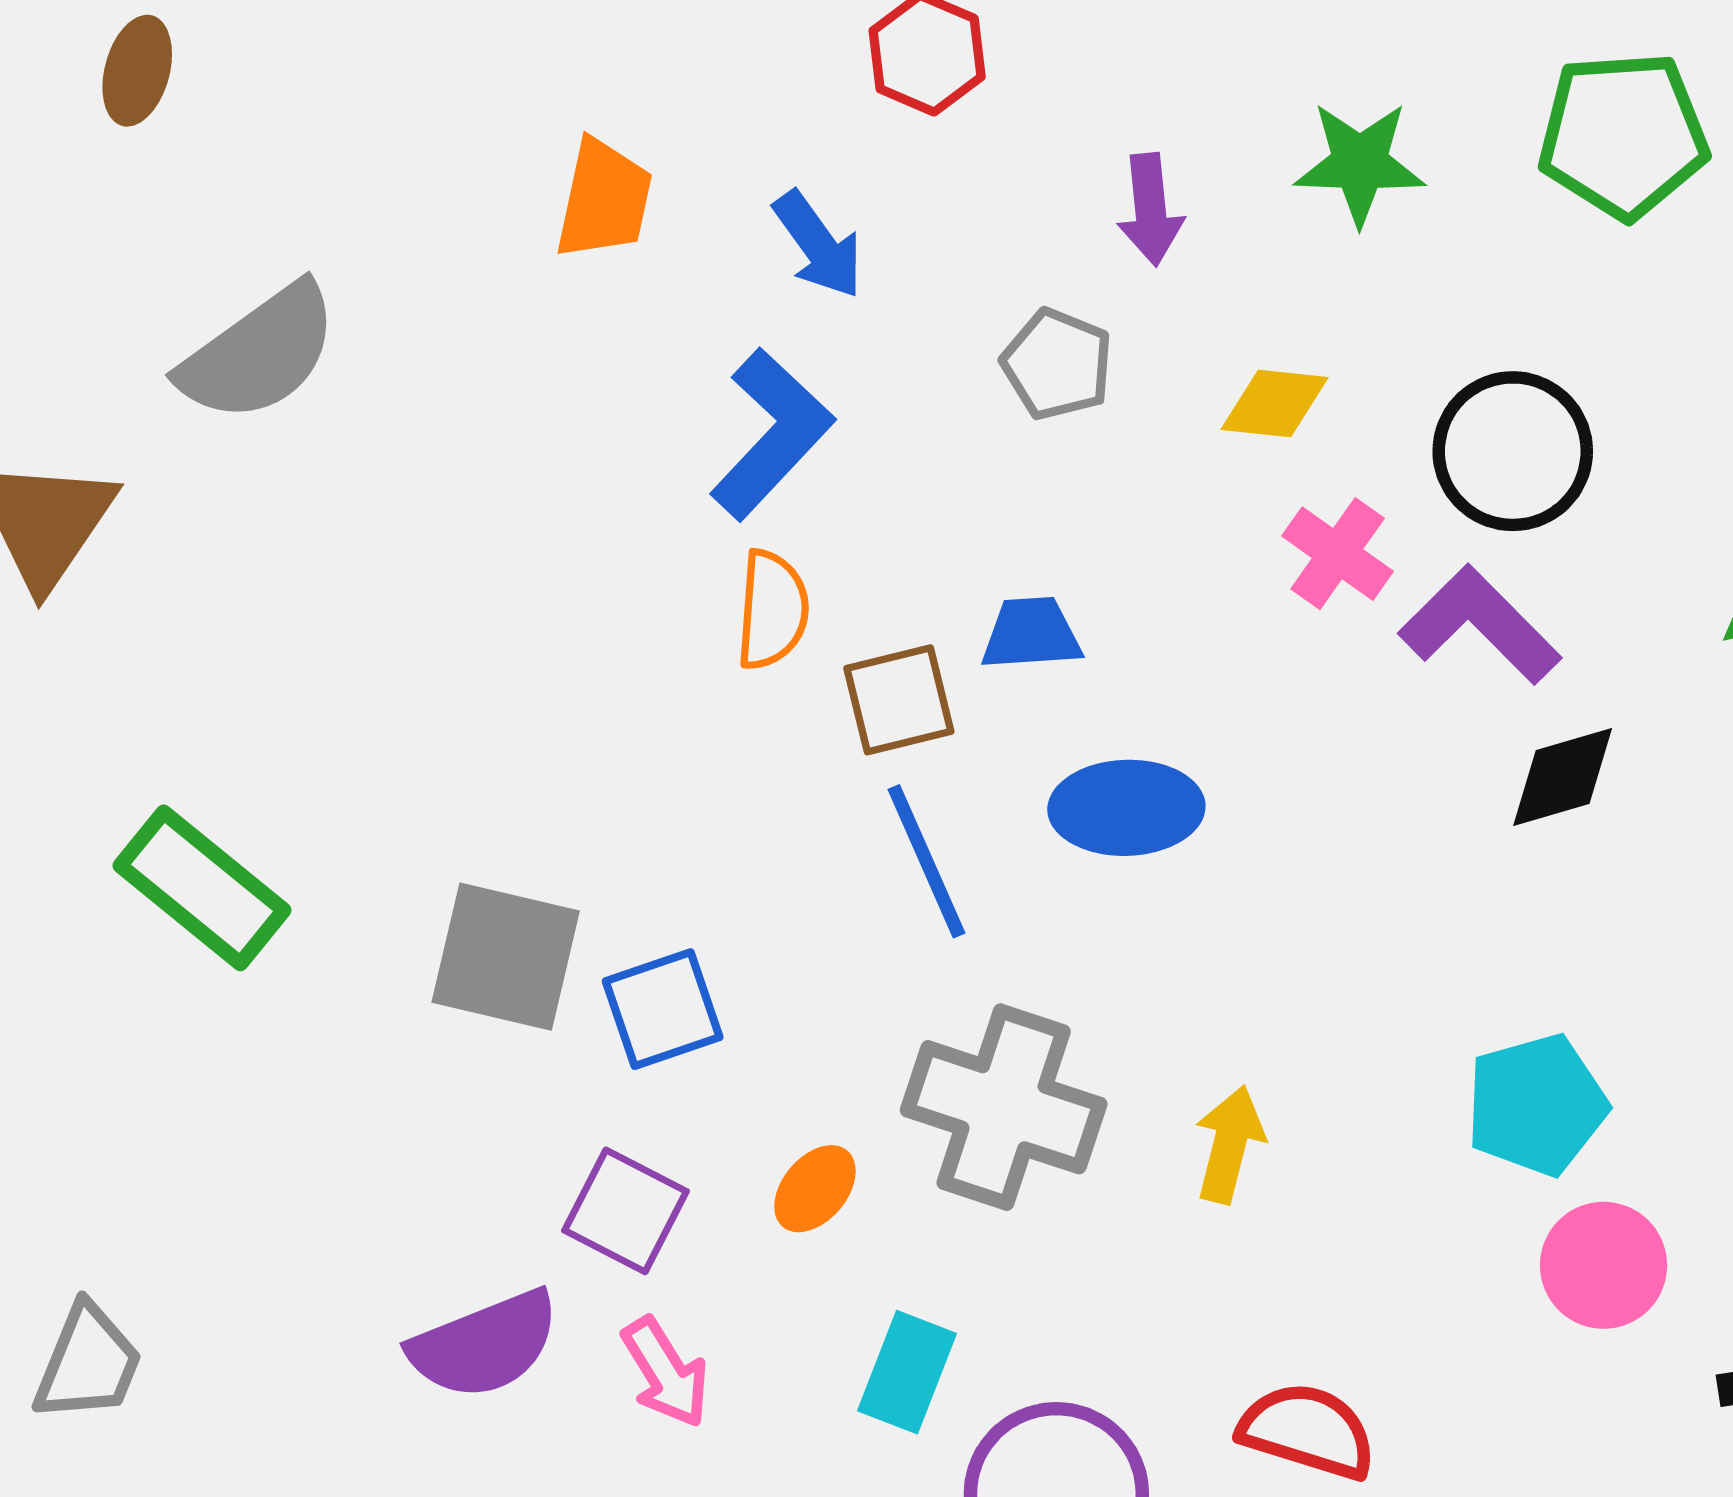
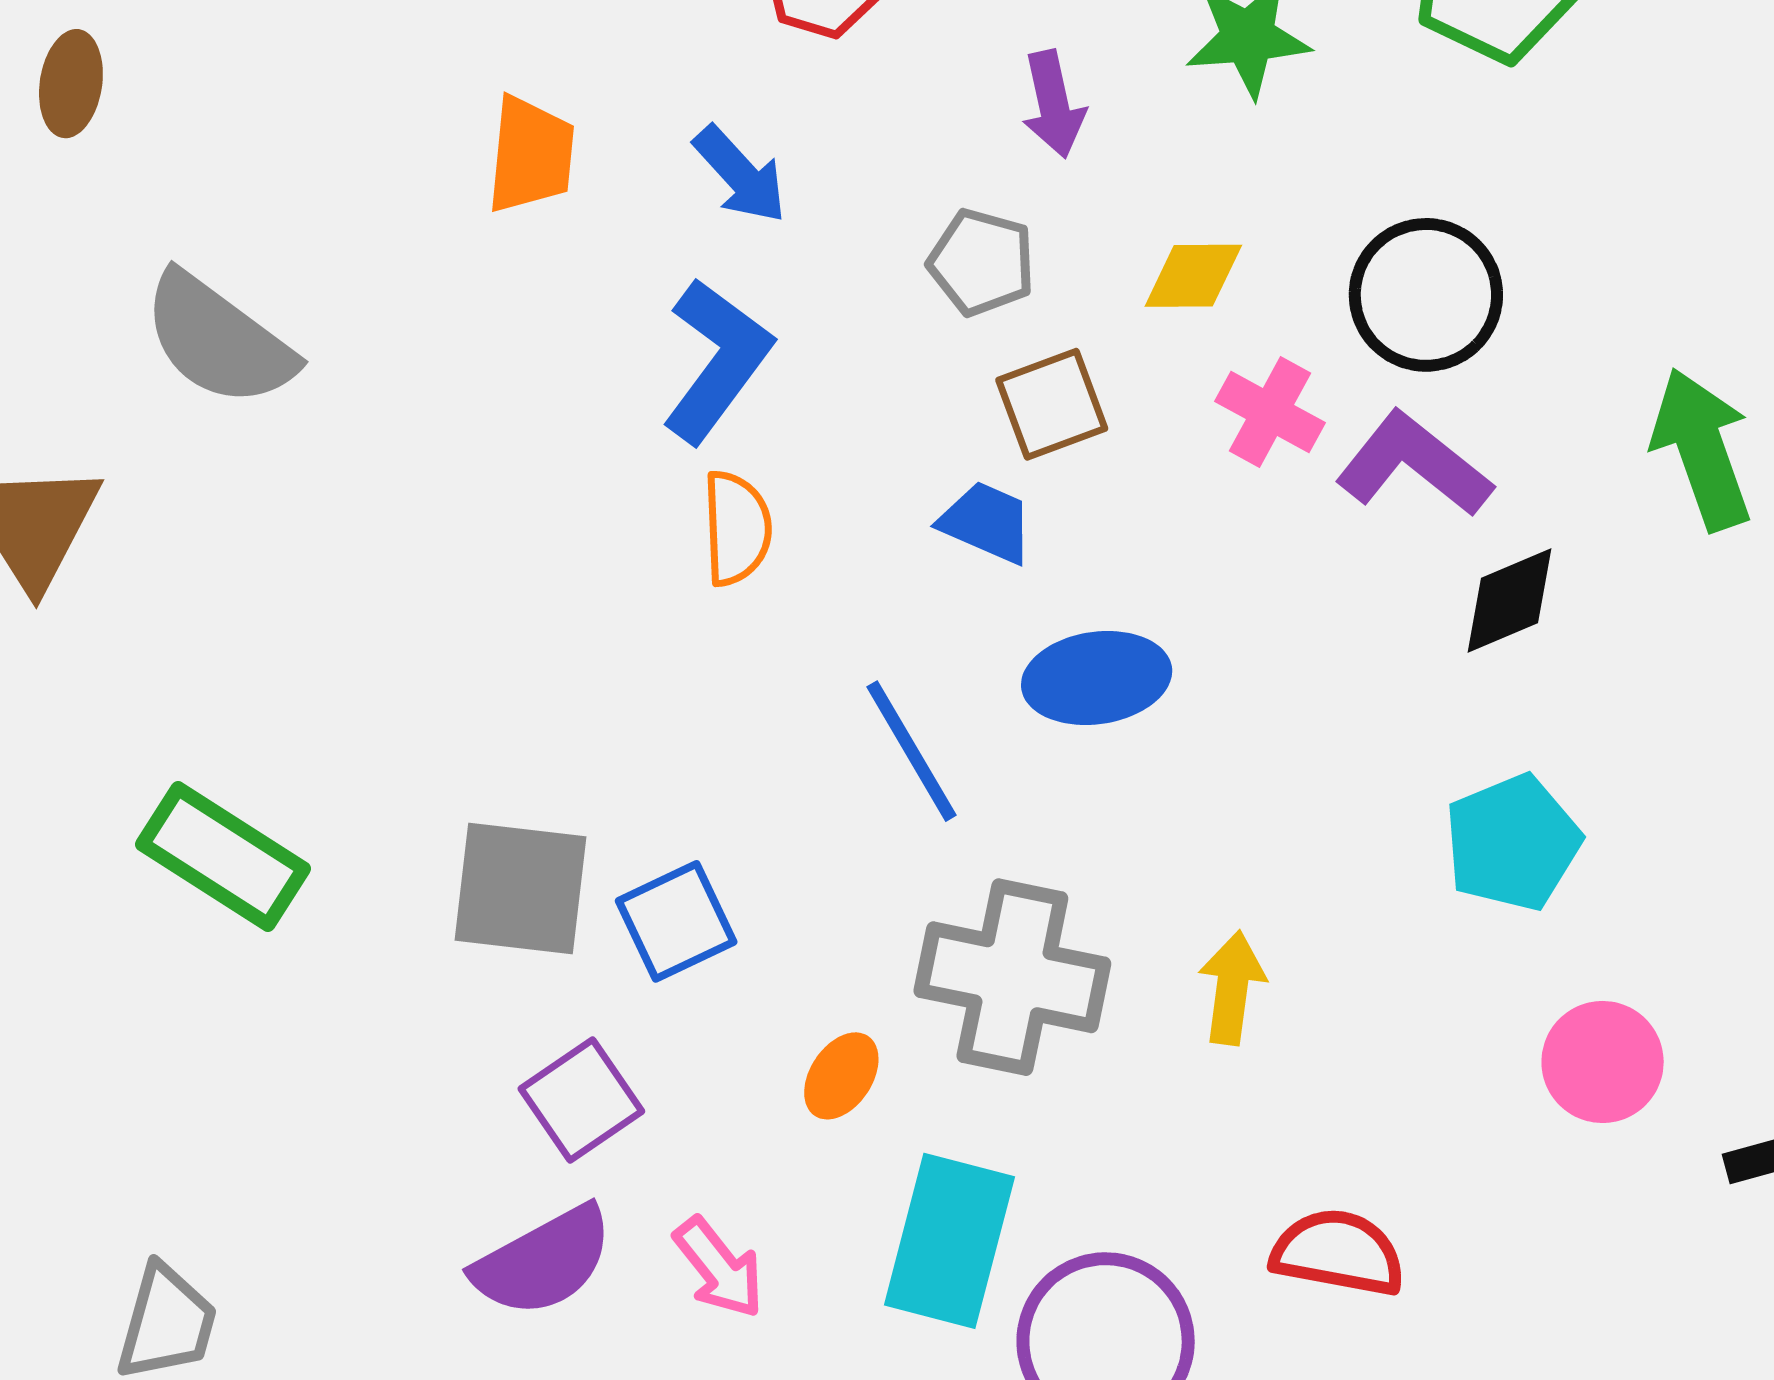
gray semicircle: (259, 353) -> (218, 340), turned 79
blue trapezoid: (1031, 634) -> (987, 522), turned 34
brown square: (899, 700) -> (1052, 404), moved
cyan pentagon: (1536, 1105) -> (1513, 843), moved
purple square: (625, 1211) -> (581, 1100), moved, turned 35
cyan rectangle: (907, 1372) -> (949, 1241), size x1.5

